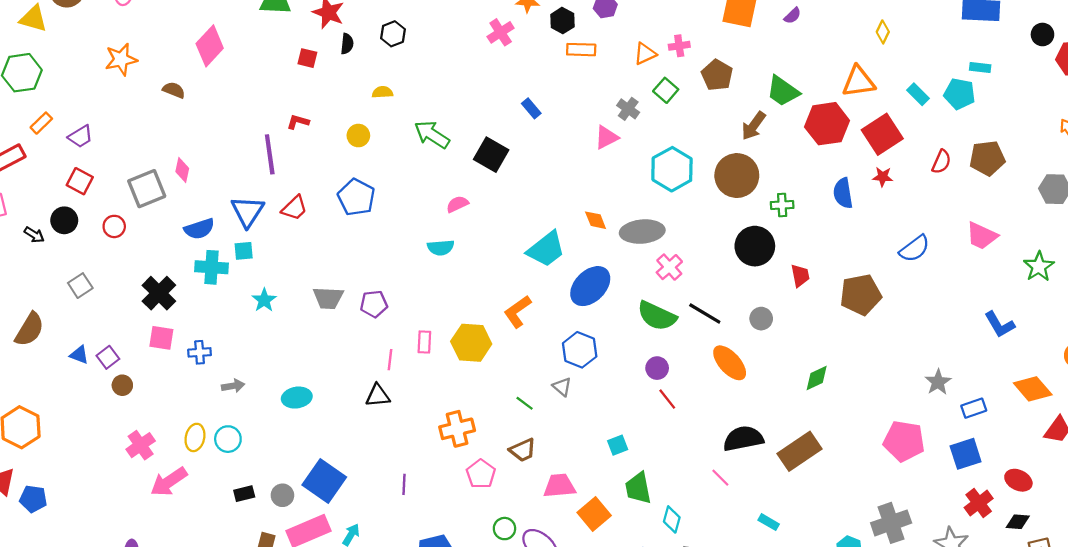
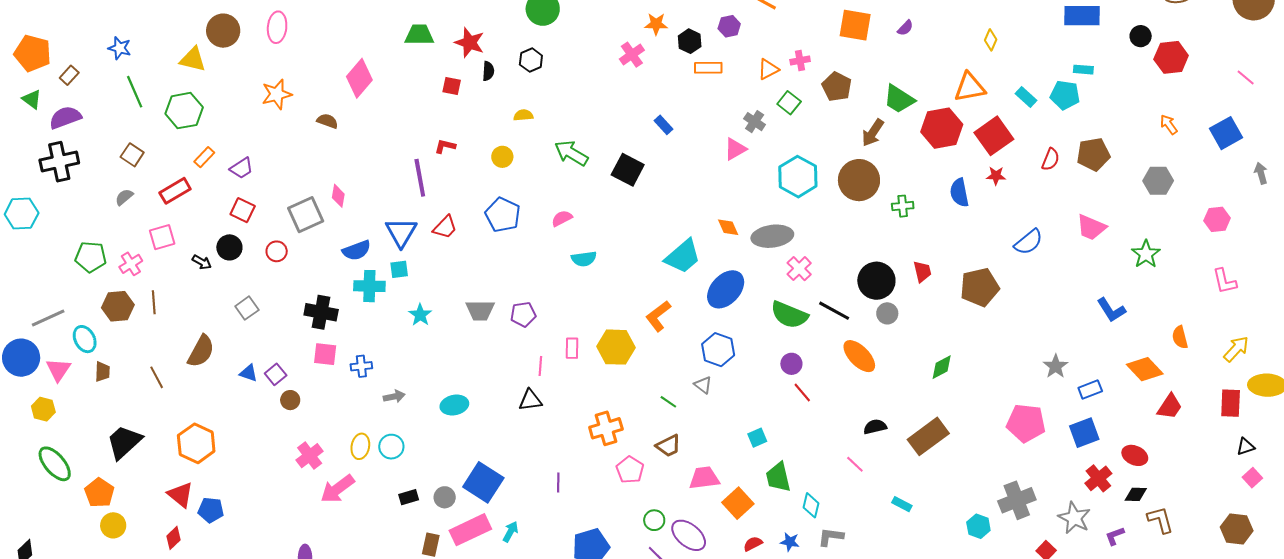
pink semicircle: (457, 204) -> (562, 218), moved
black circle: (755, 246) -> (876, 281), moved
black cross: (159, 293) -> (321, 312), turned -32
black semicircle: (743, 439) -> (875, 427), size x0.6

